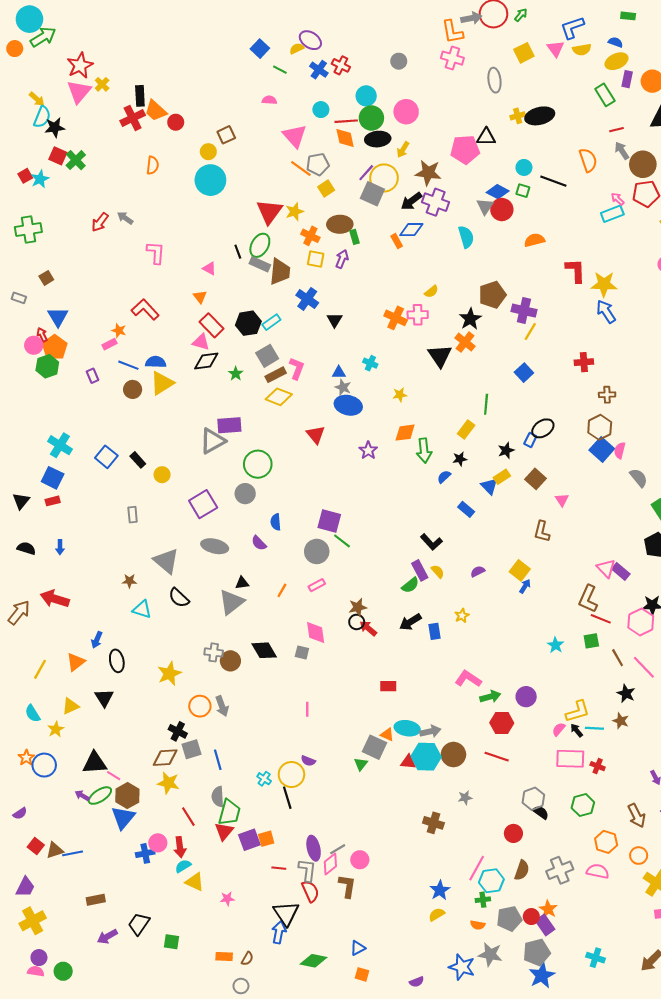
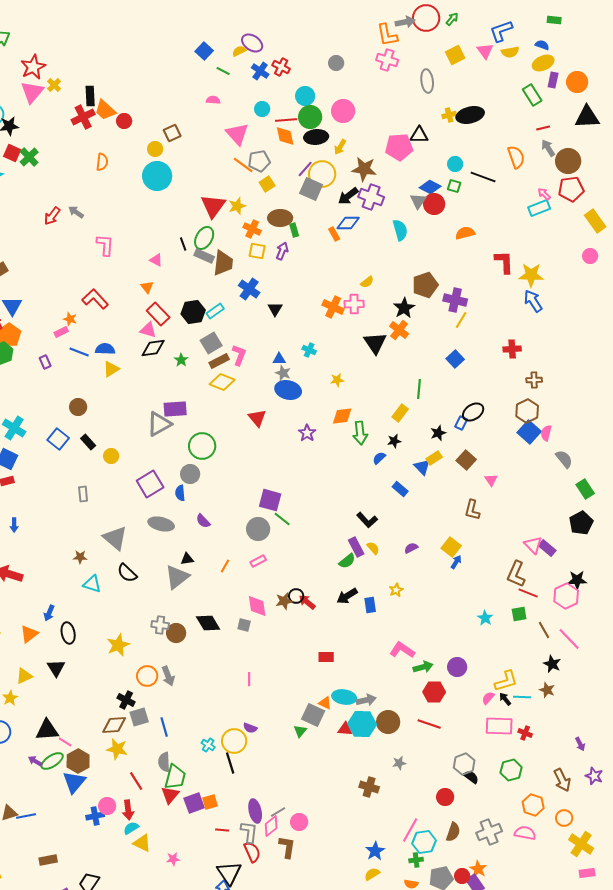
yellow triangle: (162, 383) -> (111, 369), size x0.7
brown circle: (133, 389) -> (78, 407), moved
blue semicircle: (276, 522) -> (180, 493), moved
brown star: (358, 607) -> (284, 601), moved

